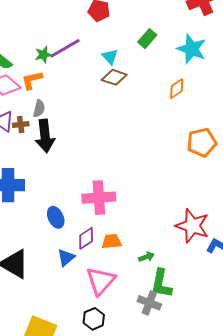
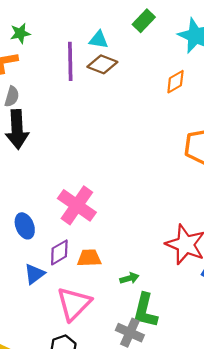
purple line: (65, 48) -> (70, 61), moved, turned -64
cyan triangle: (110, 57) -> (99, 40), turned -42
pink cross: (99, 198) -> (77, 205), turned 36

